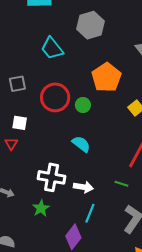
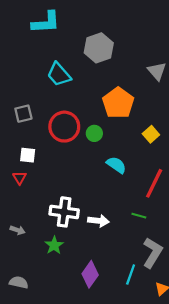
cyan semicircle: (81, 144) -> (116, 165), moved
cyan line: (90, 213) -> (131, 275), moved

